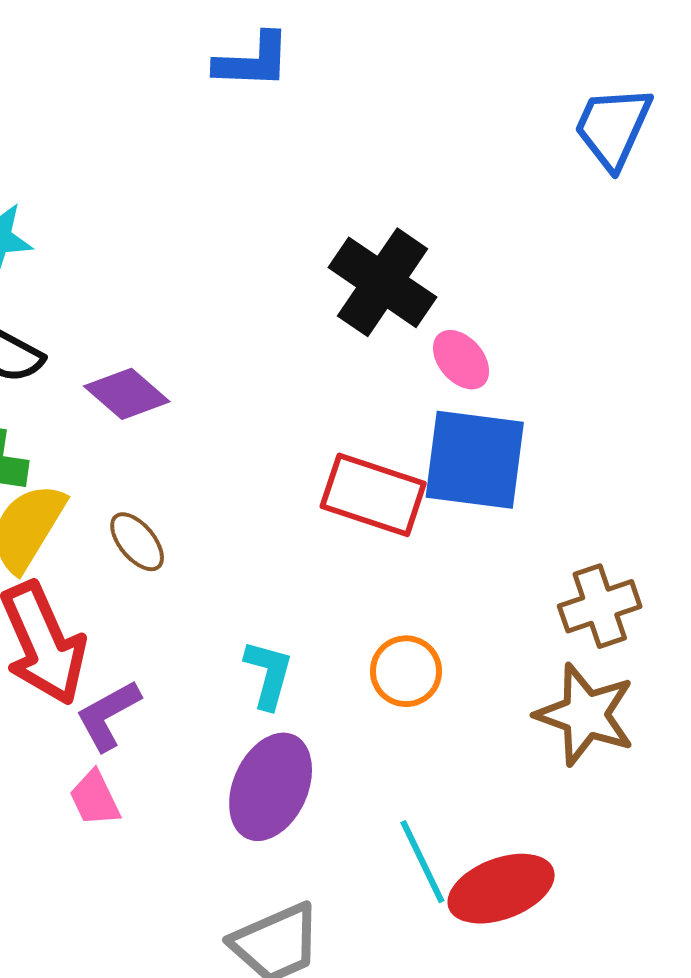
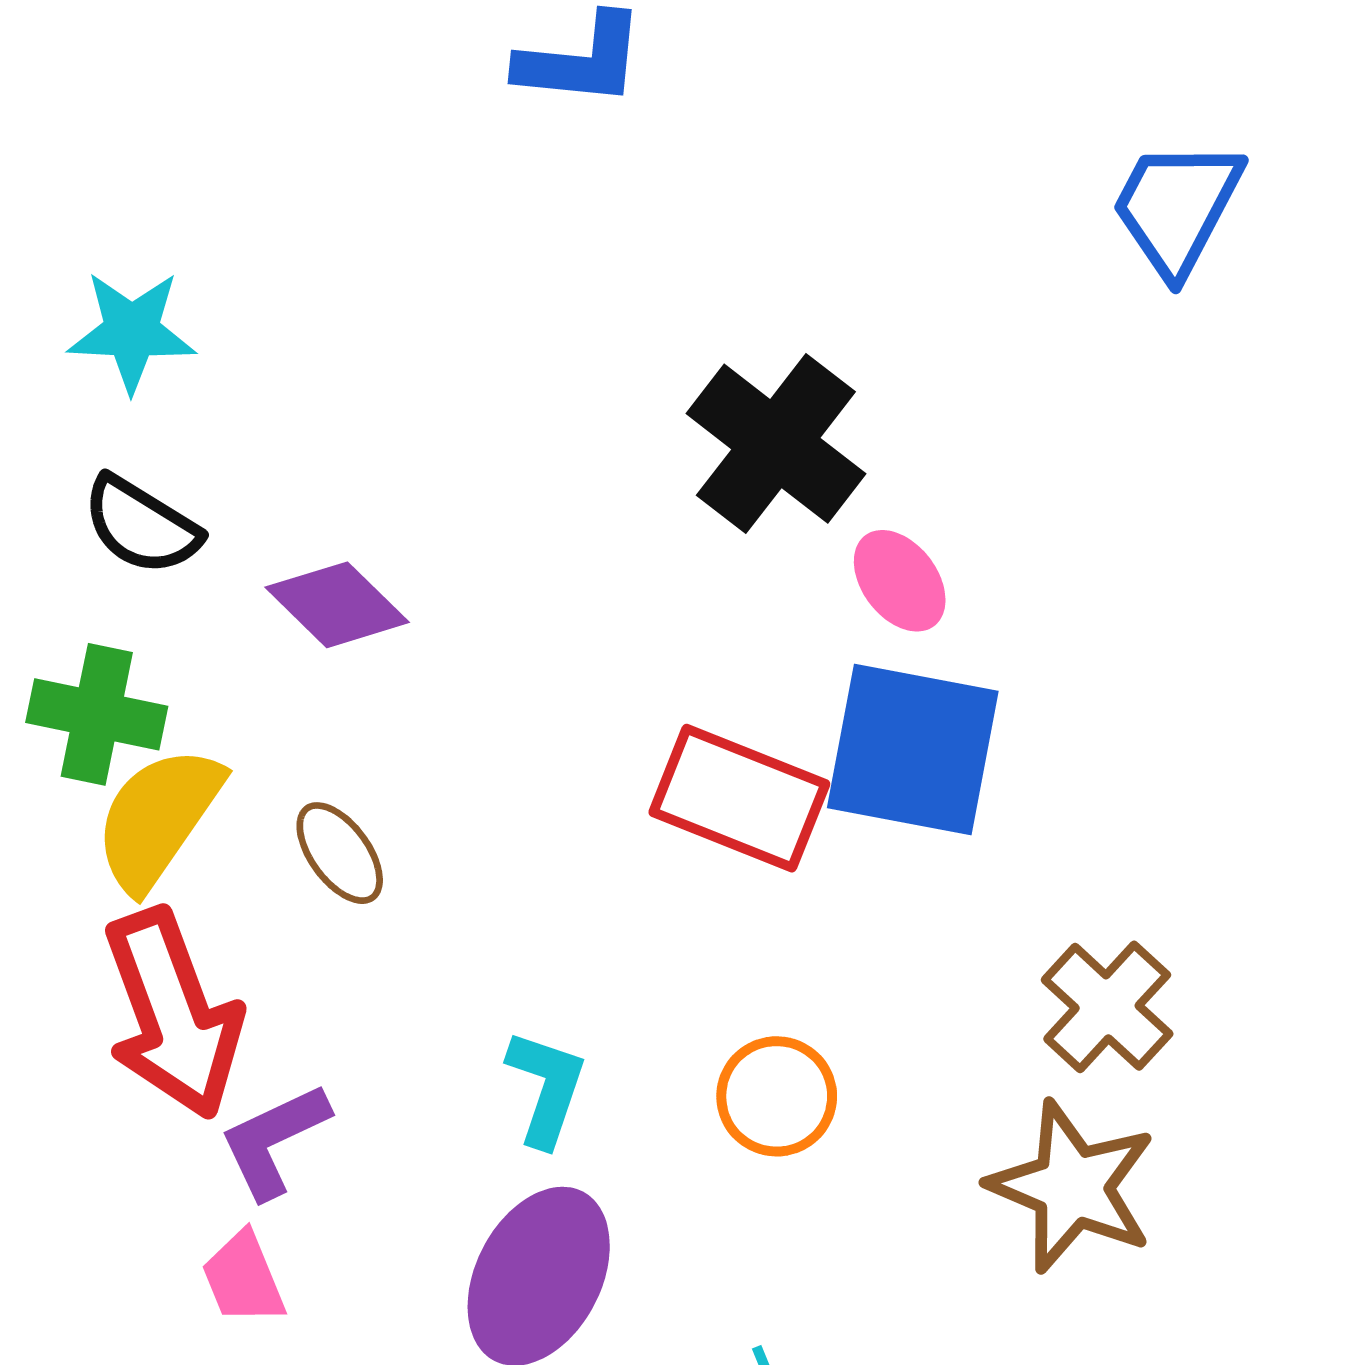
brown cross: (600, 606) -> (1107, 1007), turned -32

